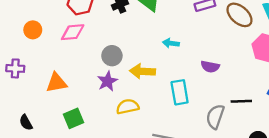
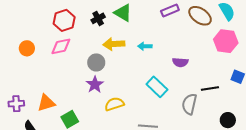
purple cross: (15, 68) -> (16, 104), moved
yellow arrow: (142, 71) -> (114, 44), moved
orange triangle: (56, 83) -> (46, 103), moved
cyan rectangle: (180, 92) -> (157, 87), turned -30

